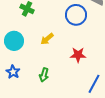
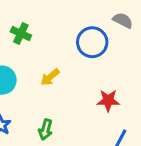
red star: (78, 55) -> (108, 100), moved

